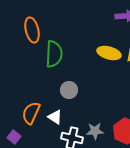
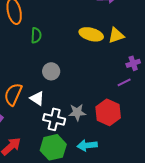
green semicircle: (54, 54) -> (36, 35), size x0.6

